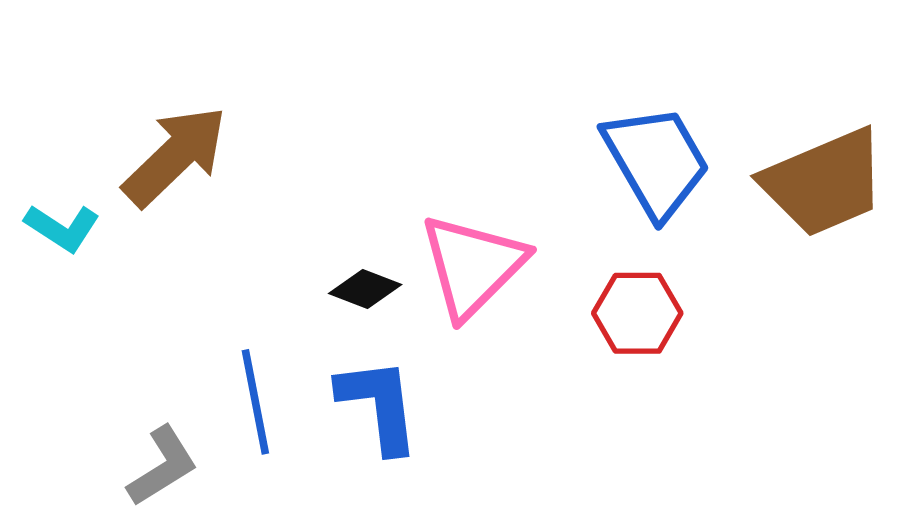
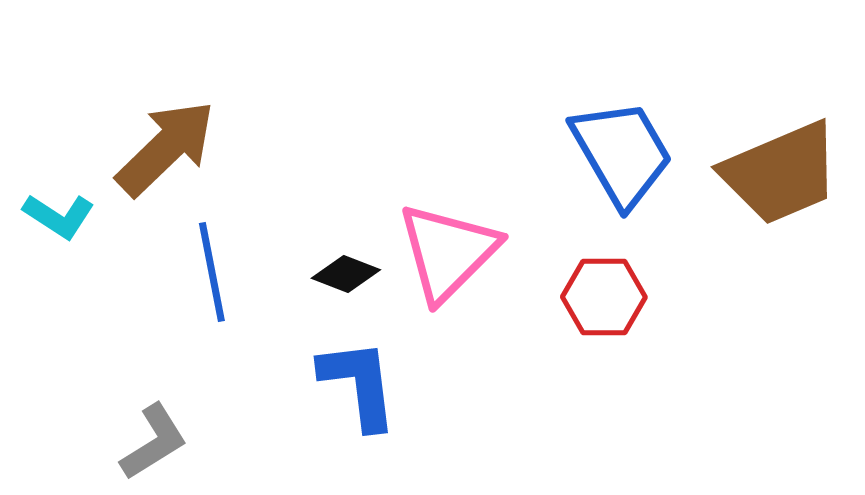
blue line: (255, 402) -> (212, 272), moved

